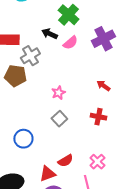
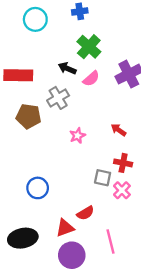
gray cross: (30, 56) -> (58, 98), moved
red arrow: (103, 86) -> (118, 130), moved
gray square: (59, 119) -> (103, 178), moved, turned -35
pink cross: (97, 162) -> (122, 190), moved

